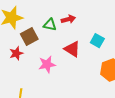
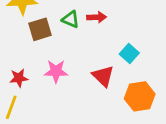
red triangle: (72, 49) -> (103, 76), moved
red star: (16, 53) -> (19, 78), moved

